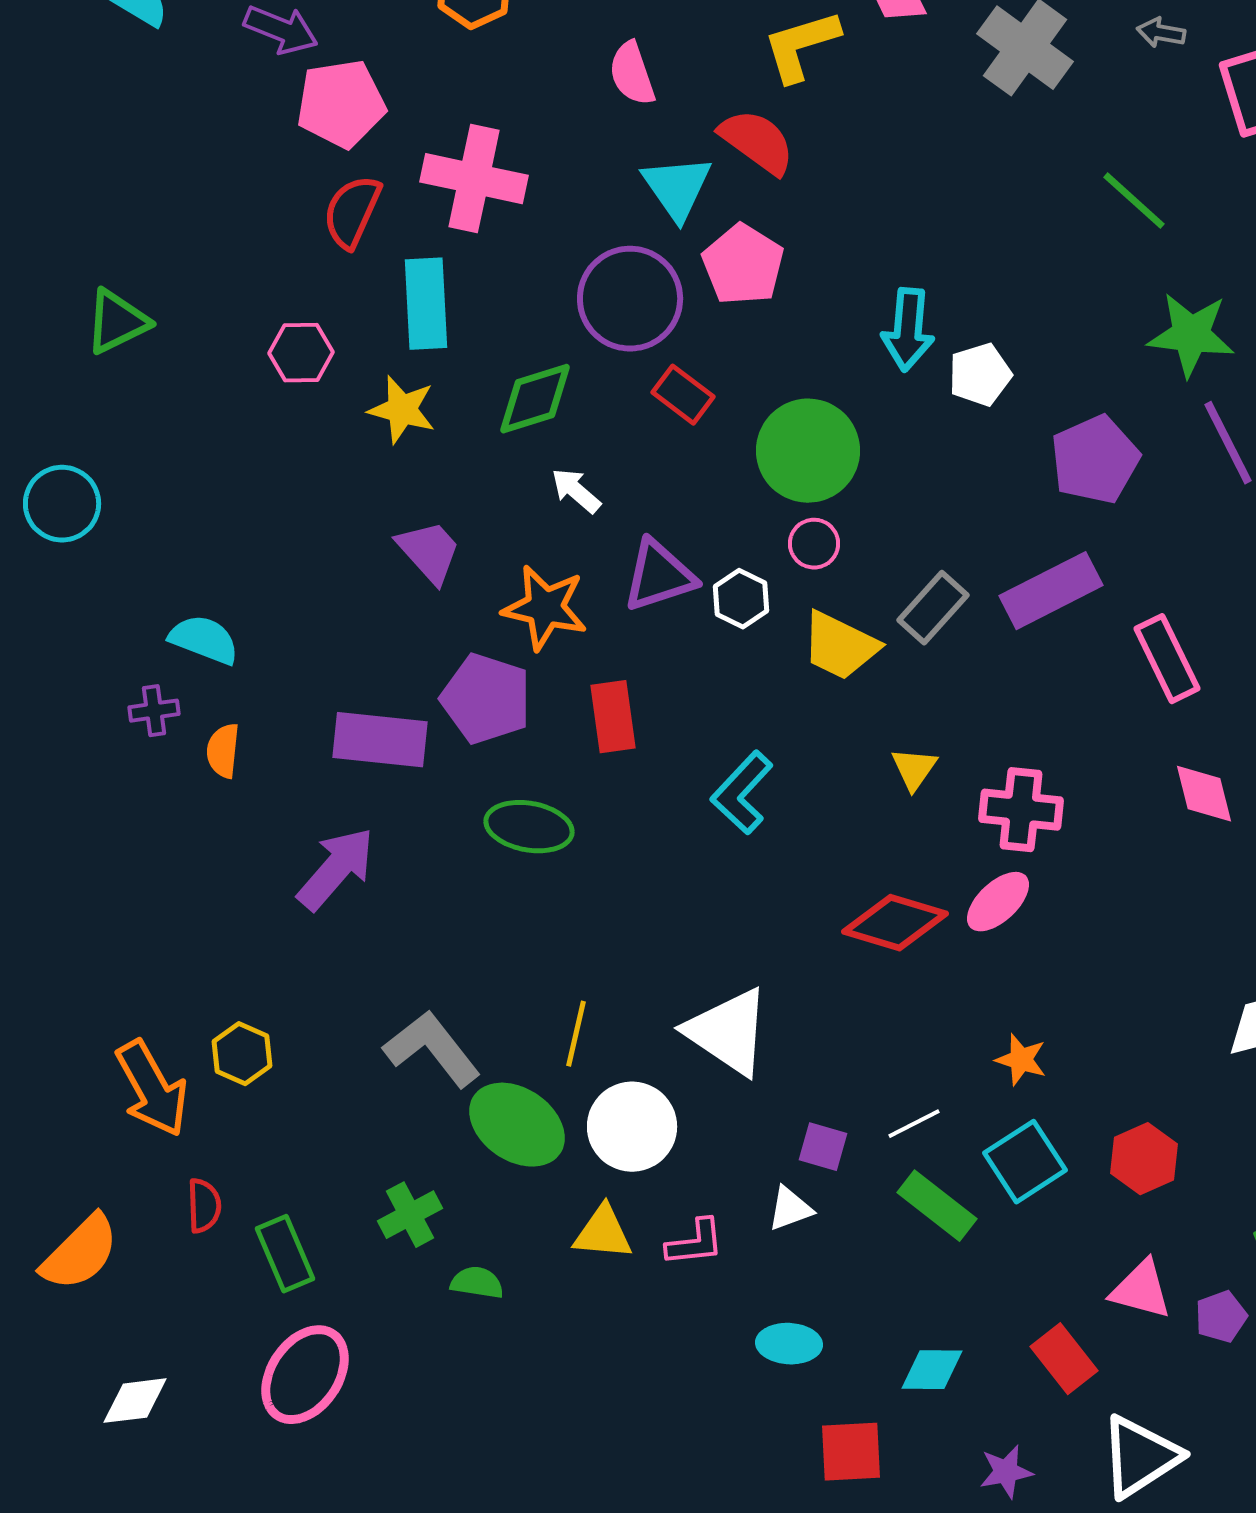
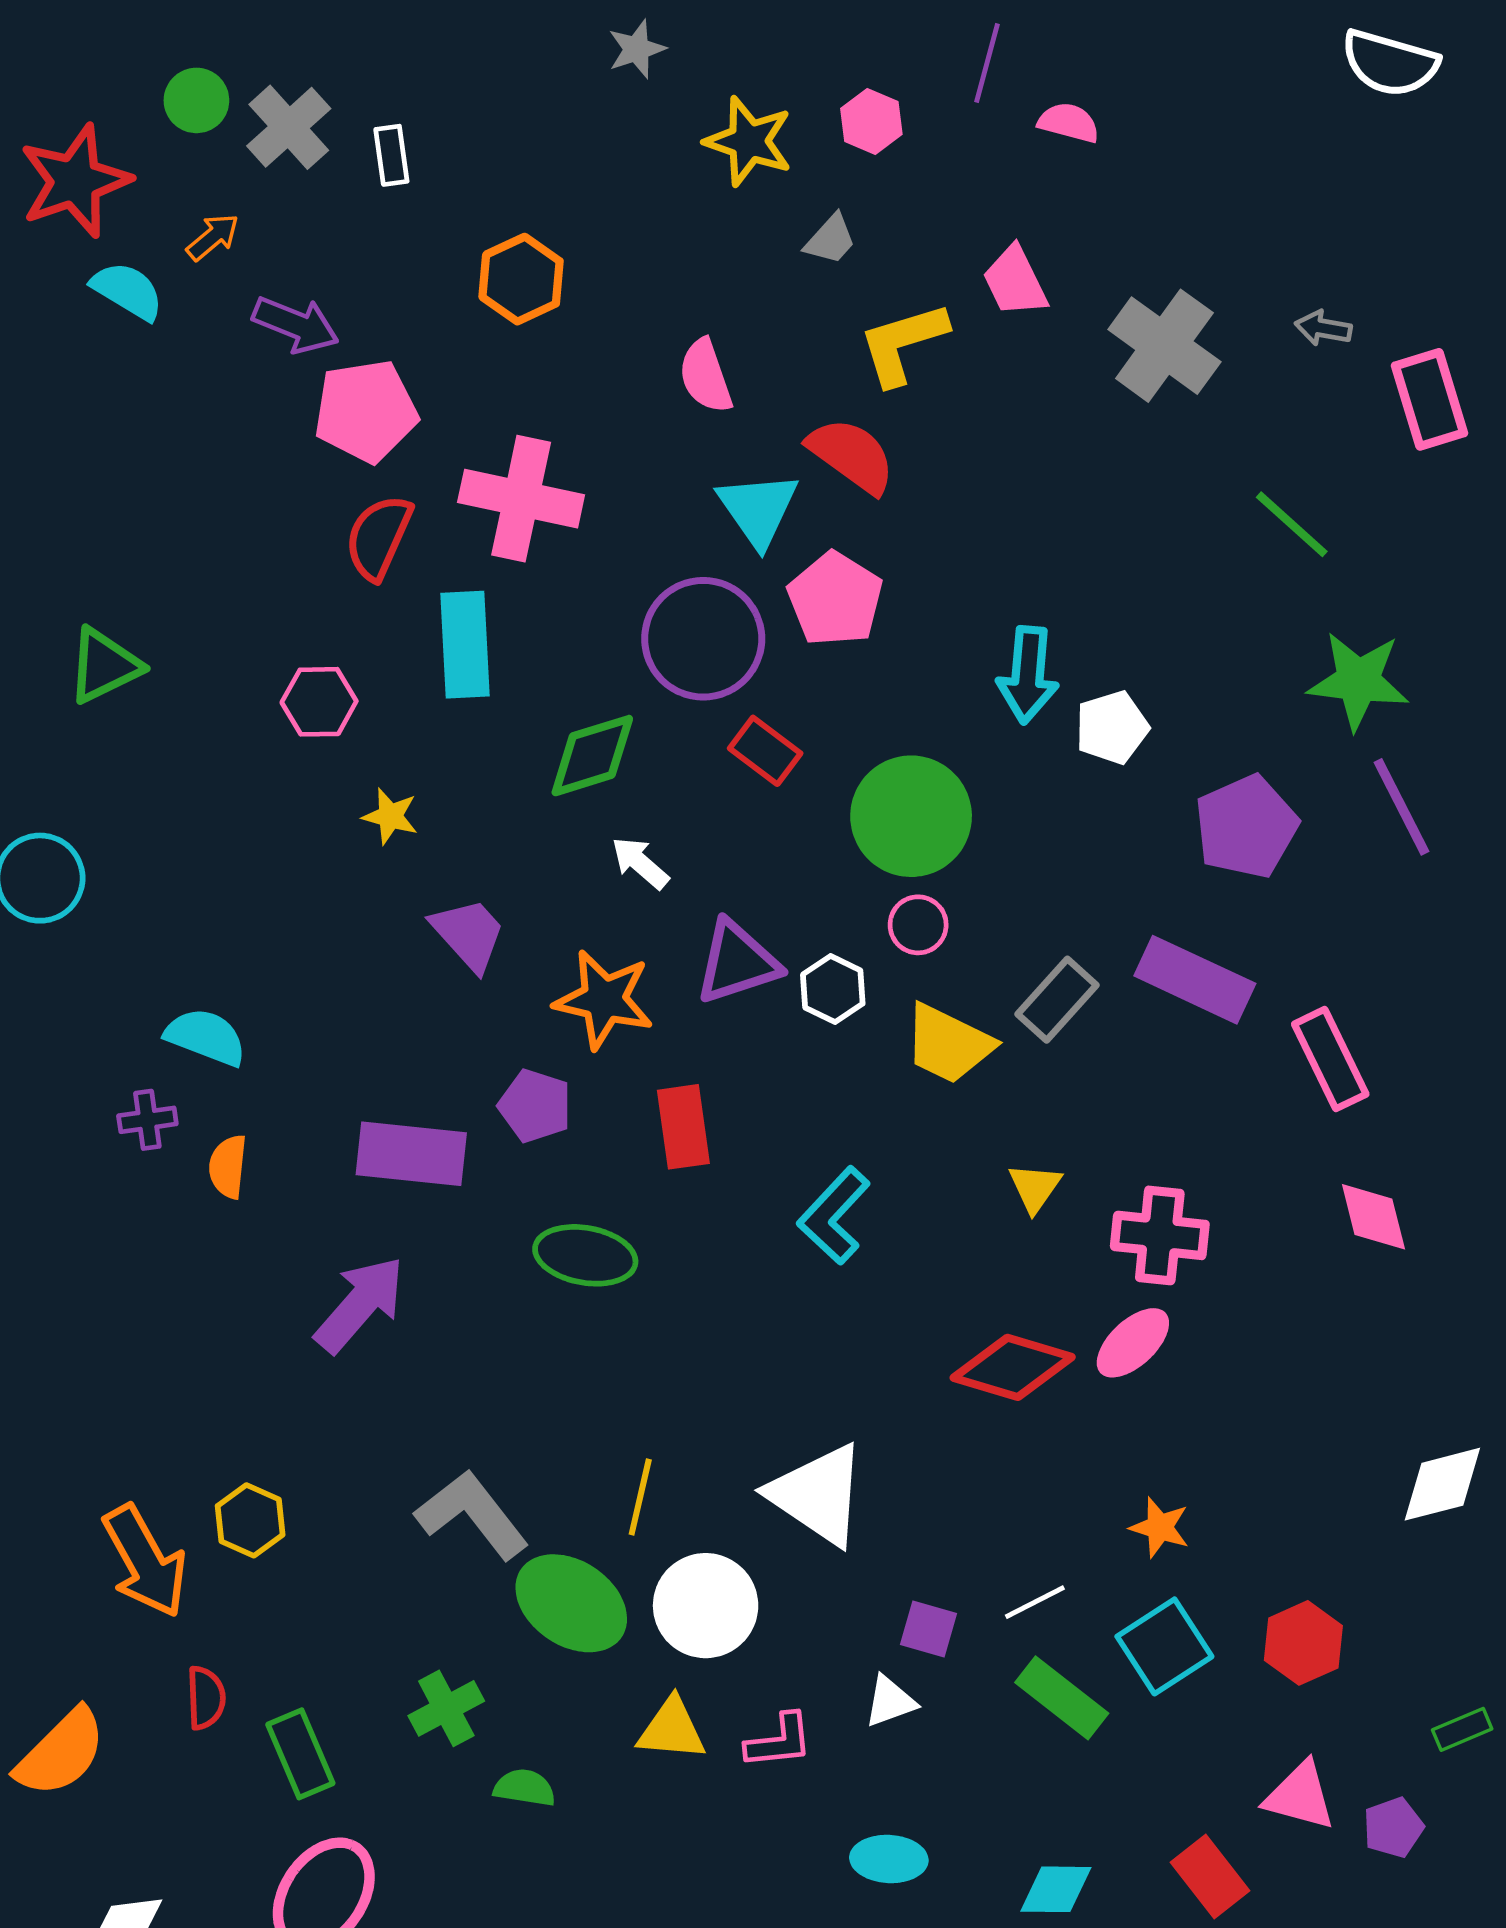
yellow star: (402, 410) -> (390, 816), moved, size x0.7
purple rectangle: (1051, 591) -> (1195, 980), turned 52
purple pentagon: (486, 699) -> (535, 1106), size x0.7

